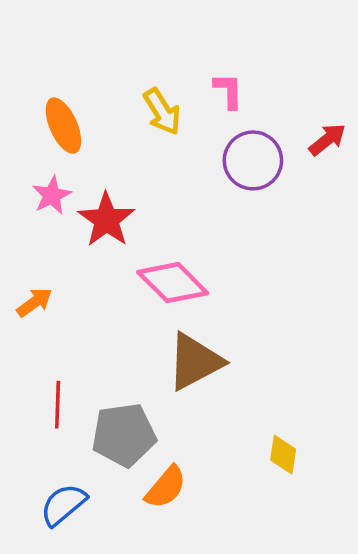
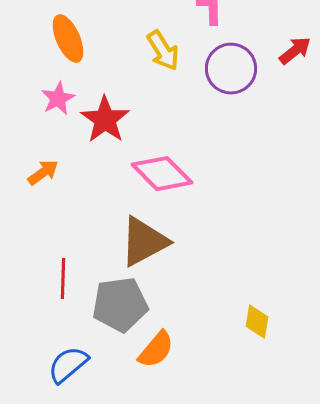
yellow arrow: (162, 112) -> (163, 51), moved
orange arrow: (34, 302) -> (43, 173), moved
brown triangle: (195, 362) -> (144, 242), moved

